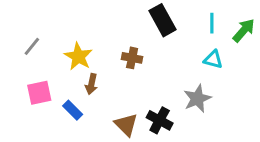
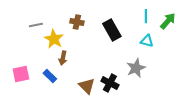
black rectangle: (163, 20) -> (112, 30), moved
gray line: (32, 46) -> (36, 25), moved, turned 40
brown cross: (132, 58) -> (77, 22), moved
pink square: (39, 93) -> (21, 74), moved

